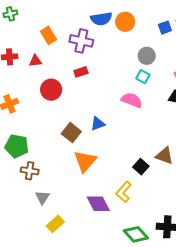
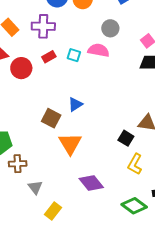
cyan square: (143, 77) -> (74, 55), moved
red circle: (51, 90) -> (21, 68), moved
pink semicircle: (132, 100) -> (99, 50), moved
yellow L-shape: (124, 192) -> (135, 164), moved

